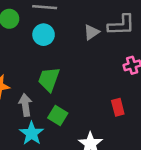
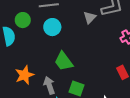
green trapezoid: (49, 79) -> (64, 61), turned -45

